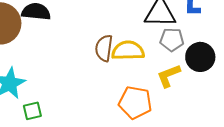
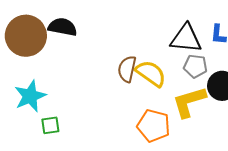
yellow semicircle: (128, 51) -> (151, 73), turned 32
yellow L-shape: (169, 76) -> (189, 102), size x1.4

